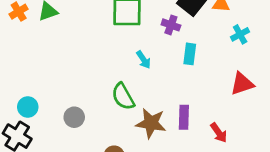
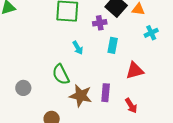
purple cross: (171, 25) -> (100, 23), turned -32
red triangle: (242, 84) -> (135, 70), moved

